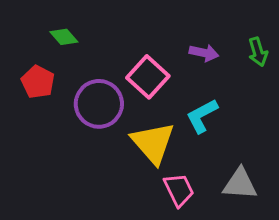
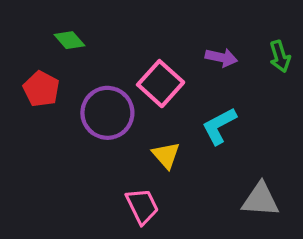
yellow triangle: (153, 143) -> (166, 155), size x0.6
pink trapezoid: (179, 190) -> (142, 206), moved

